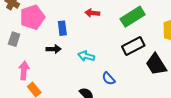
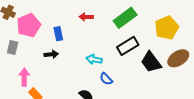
cyan arrow: (86, 56) -> (94, 59), moved

